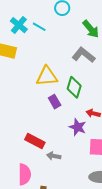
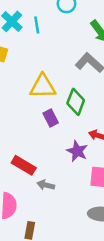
cyan line: (39, 27) -> (37, 25), turned 48

